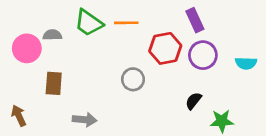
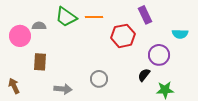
purple circle: (203, 55) -> (159, 55), moved
cyan semicircle: (246, 63) -> (180, 34), moved
gray circle: (133, 79) -> (99, 79), moved

